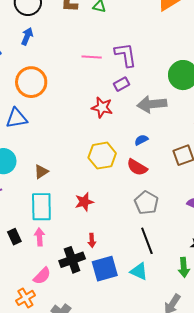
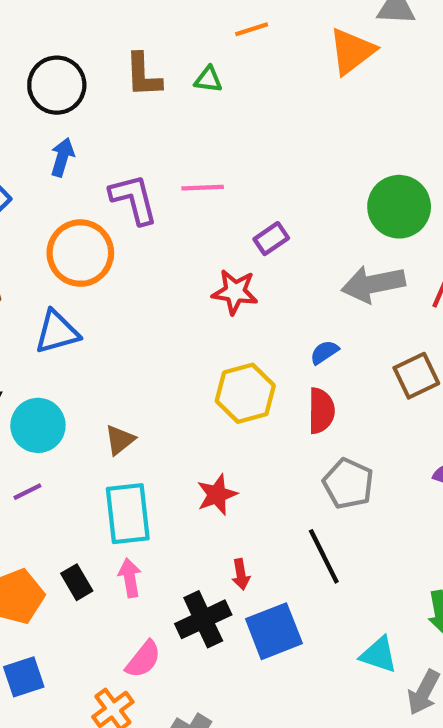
purple L-shape: (126, 55) -> (134, 199), moved
gray arrow: (152, 104) -> (373, 284), moved
red semicircle: (137, 167) -> (321, 411), turned -115
black line: (147, 241) -> (324, 556), moved
cyan triangle: (139, 271) -> (379, 655), moved

